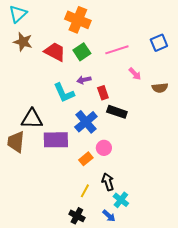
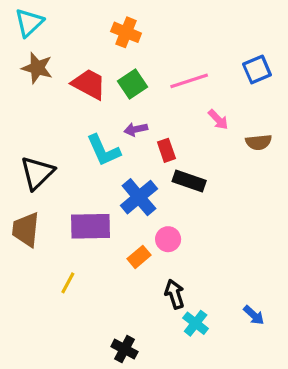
orange cross: (78, 20) -> (126, 32), size x0.7
black triangle: (32, 119) -> (37, 173), moved, turned -45
yellow line: (85, 191) -> (68, 283), moved
blue arrow: (109, 216) -> (254, 315), moved

